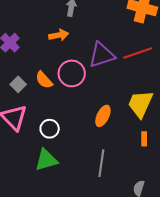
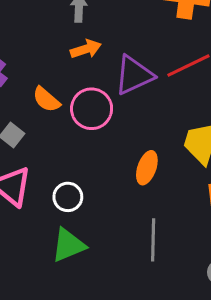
orange arrow: (59, 35) -> (86, 49), moved
orange semicircle: (44, 80) -> (46, 99), moved

